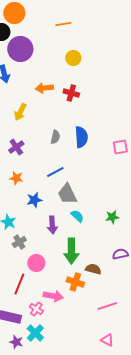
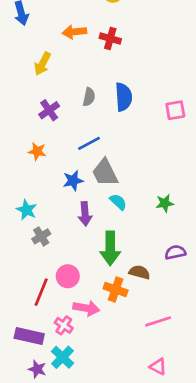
purple cross: (16, 147) -> (49, 110), moved
blue star: (34, 200) -> (73, 181), moved
pink circle: (36, 263) -> (68, 276), moved

